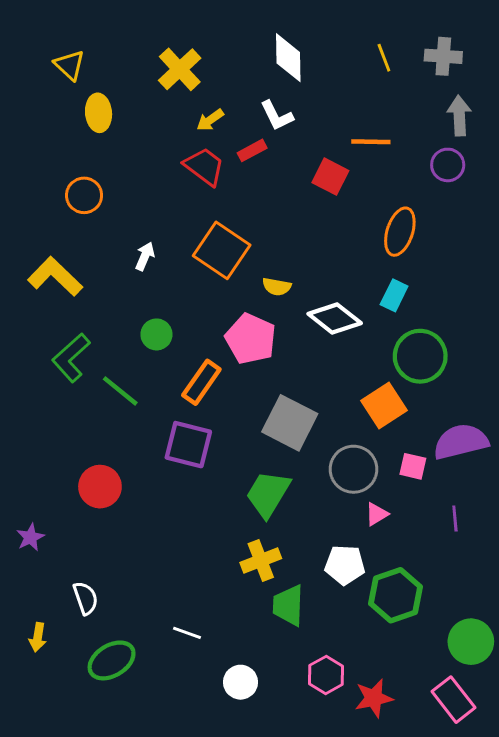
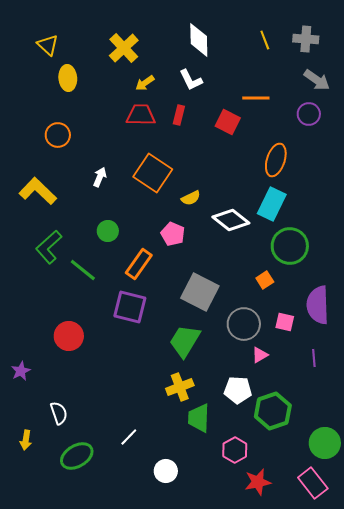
gray arrow: (459, 116) -> (317, 80), turned 128
red rectangle: (252, 150) -> (179, 115), moved, turned -48
red trapezoid: (204, 166) -> (141, 115), turned -36
yellow semicircle: (277, 287) -> (191, 198), turned -36
cyan rectangle: (394, 295) -> (272, 204), size x1.5
pink pentagon: (251, 339) -> (173, 234), size x0.7
orange square: (384, 405) -> (265, 280), size x0.6
purple semicircle: (461, 442) -> (318, 305), turned -78
white line: (187, 633) -> (129, 437), turned -66
pink hexagon: (326, 675) -> (235, 450), moved

